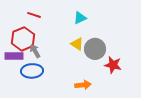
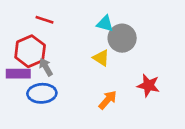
cyan triangle: (80, 18) -> (105, 24), turned 40
gray circle: (95, 49) -> (122, 38), moved
orange arrow: (83, 85) -> (108, 100), moved, turned -42

